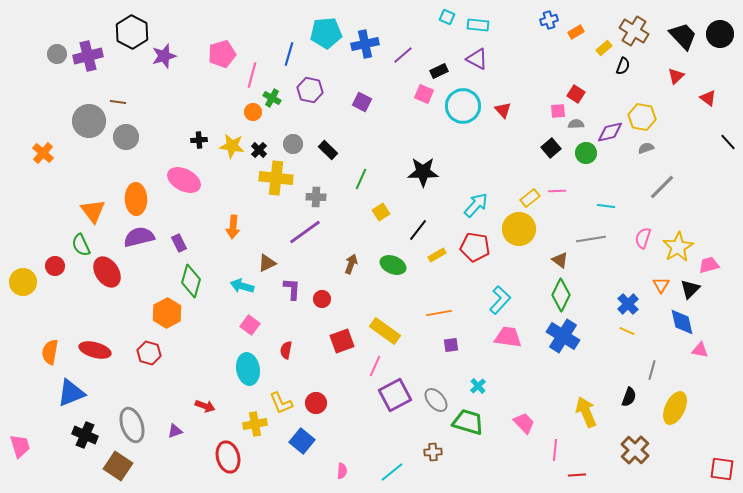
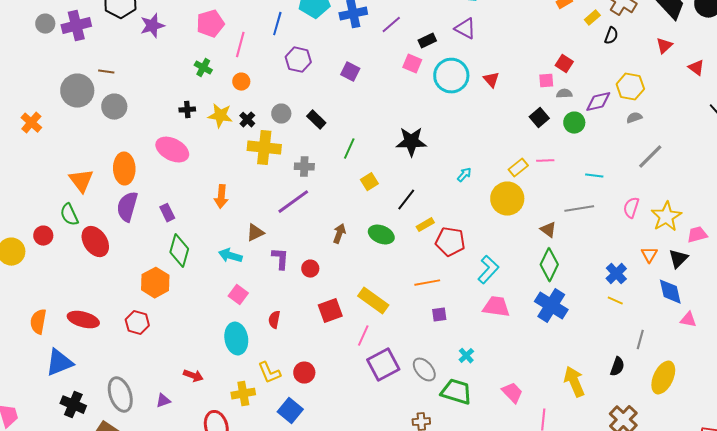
green cross: (272, 98) -> (203, 68), moved
cyan arrow: (476, 205) -> (464, 175), size x0.6
purple semicircle: (139, 237) -> (127, 207), turned -60
red pentagon: (475, 247) -> (450, 242), moved

